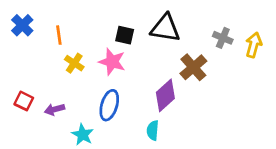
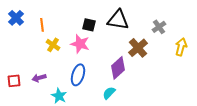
gray cross: (223, 38) -> (159, 27), turned 32
yellow arrow: (254, 45) -> (181, 47), moved
red square: (24, 101) -> (14, 81), moved, turned -32
cyan semicircle: (153, 130) -> (109, 93), turned 40

